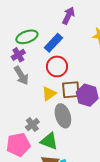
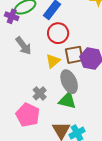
purple cross: (18, 55) -> (12, 16), moved, turned -32
green triangle: (49, 141) -> (67, 101), moved
pink pentagon: (18, 145) -> (28, 115), turned -30

